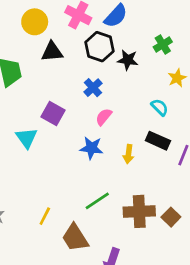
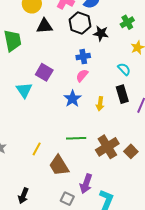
blue cross: (93, 88) -> (83, 57), moved, turned 32
black rectangle: (158, 141) -> (122, 94), turned 48
blue star: (91, 148) -> (72, 99), turned 30
green line: (97, 201) -> (76, 138), turned 30
brown cross: (139, 211) -> (107, 147), turned -30

